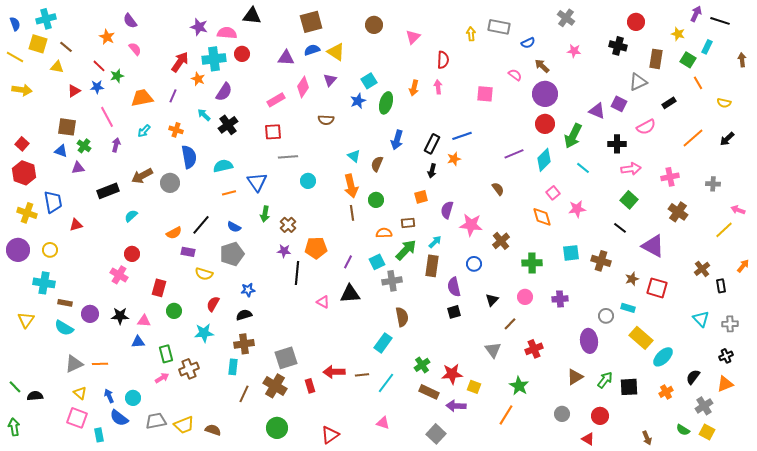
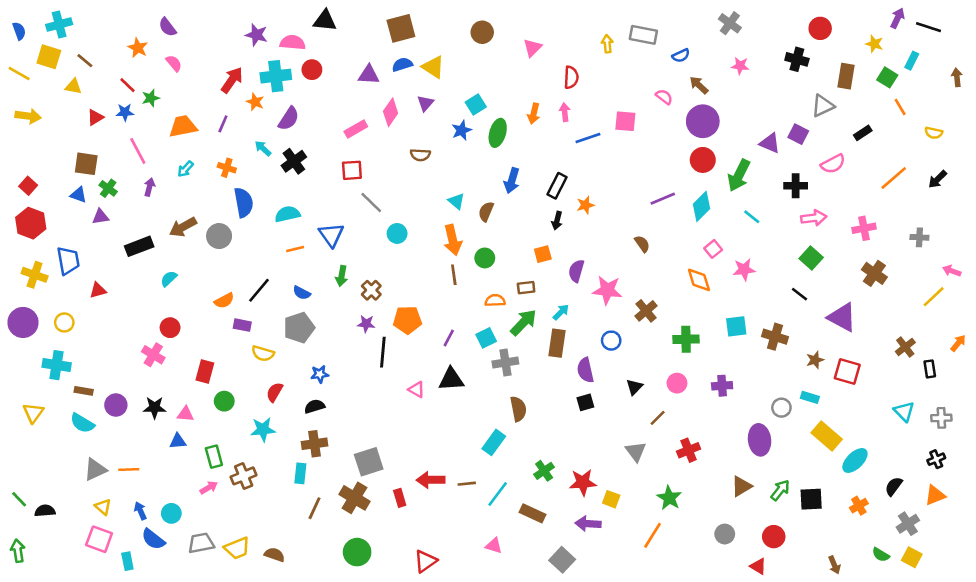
blue line: (462, 136) -> (588, 138), moved
gray line: (288, 157) -> (371, 203), turned 48
brown rectangle: (429, 392) -> (533, 513), moved

